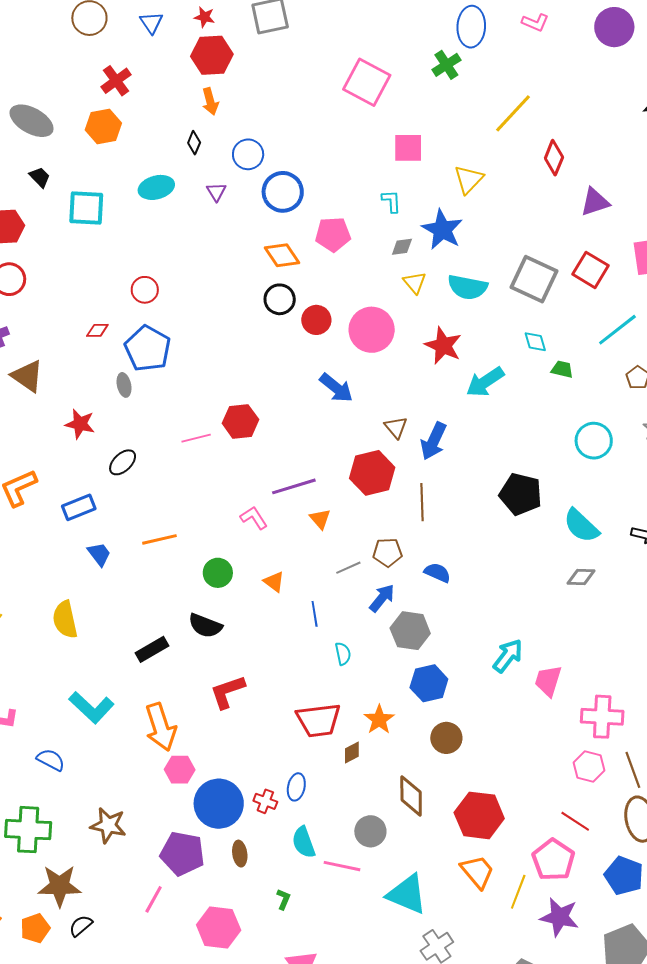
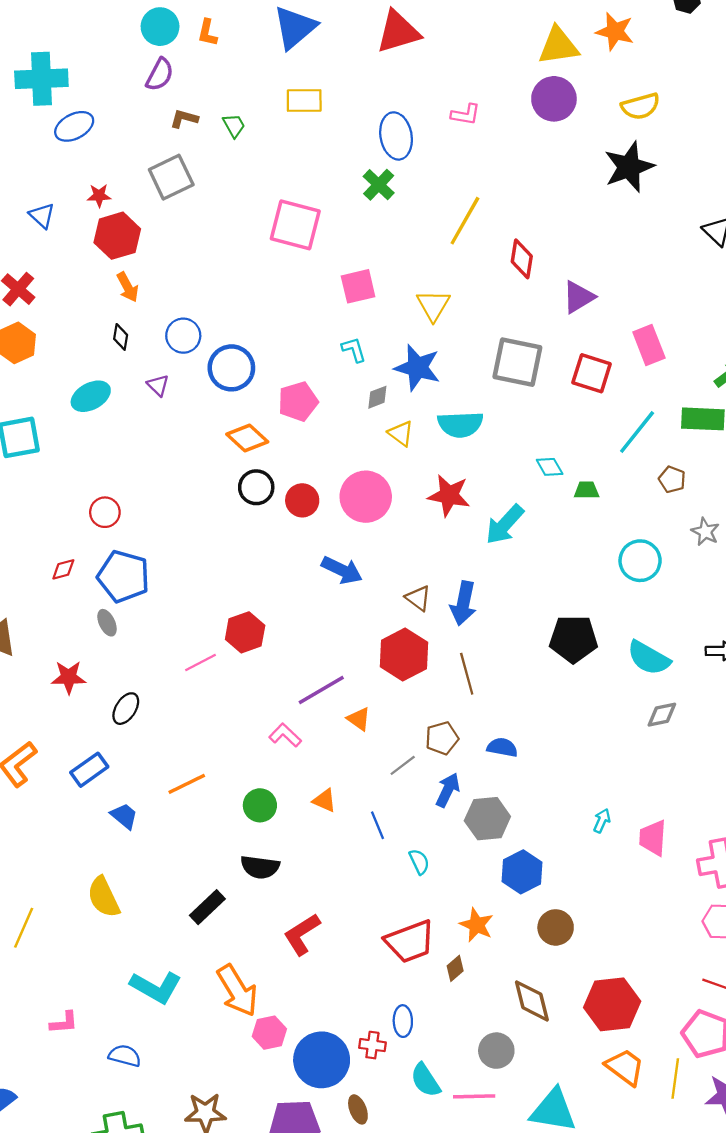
gray square: (534, 279) -> (517, 362), moved
cyan arrow: (508, 656) -> (602, 821), size x0.6

